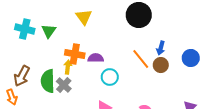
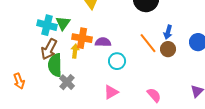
cyan cross: (25, 29) -> (47, 25), moved
green triangle: (49, 31) -> (63, 23), moved
brown arrow: (22, 76) -> (49, 49), moved
gray cross: (64, 85) -> (67, 82), moved

